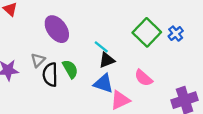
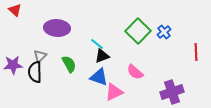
purple ellipse: (57, 29) -> (57, 28), turned -50
black semicircle: (50, 75) -> (35, 72), moved

